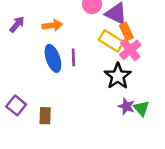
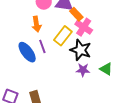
orange arrow: (52, 25) -> (36, 24), moved, turned 105
yellow rectangle: (111, 41) -> (63, 36), moved, turned -66
purple star: (126, 106) -> (83, 70), moved

